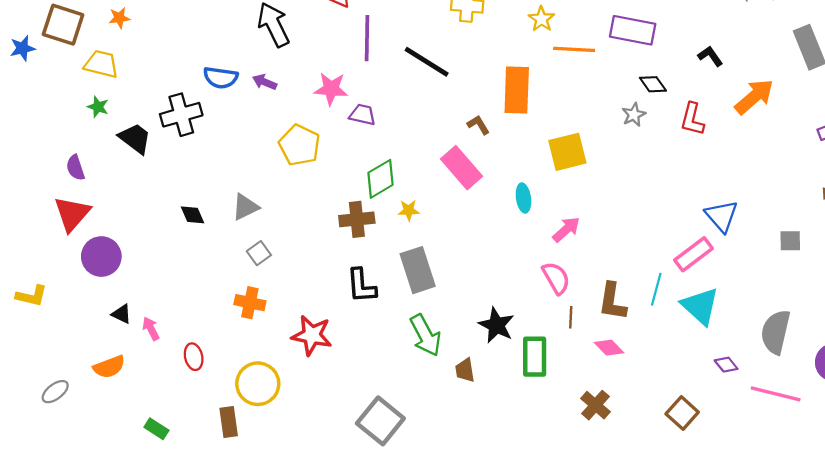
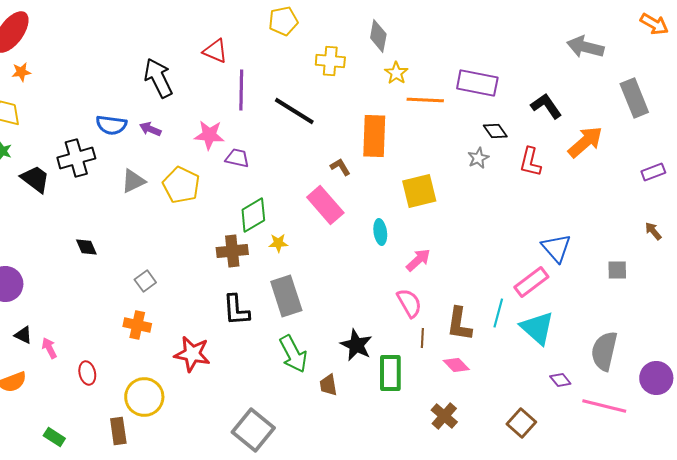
black L-shape: (710, 56) -> (546, 106), size x1.4
gray triangle: (245, 207) -> (133, 181), moved

